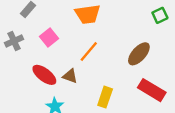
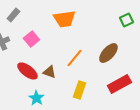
orange line: (89, 52) -> (74, 58), moved
red rectangle: (152, 90) -> (119, 84), turned -60

